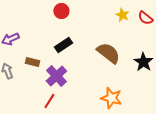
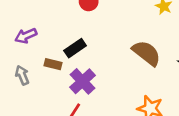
black rectangle: (63, 45) -> (75, 48), moved

